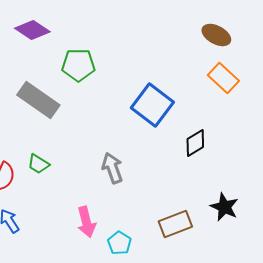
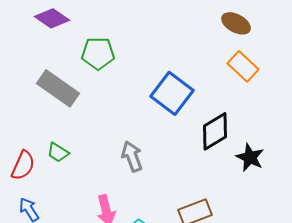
black diamond: (195, 143) -> (215, 131), size x1.4
black star: (224, 207) -> (250, 157), moved

